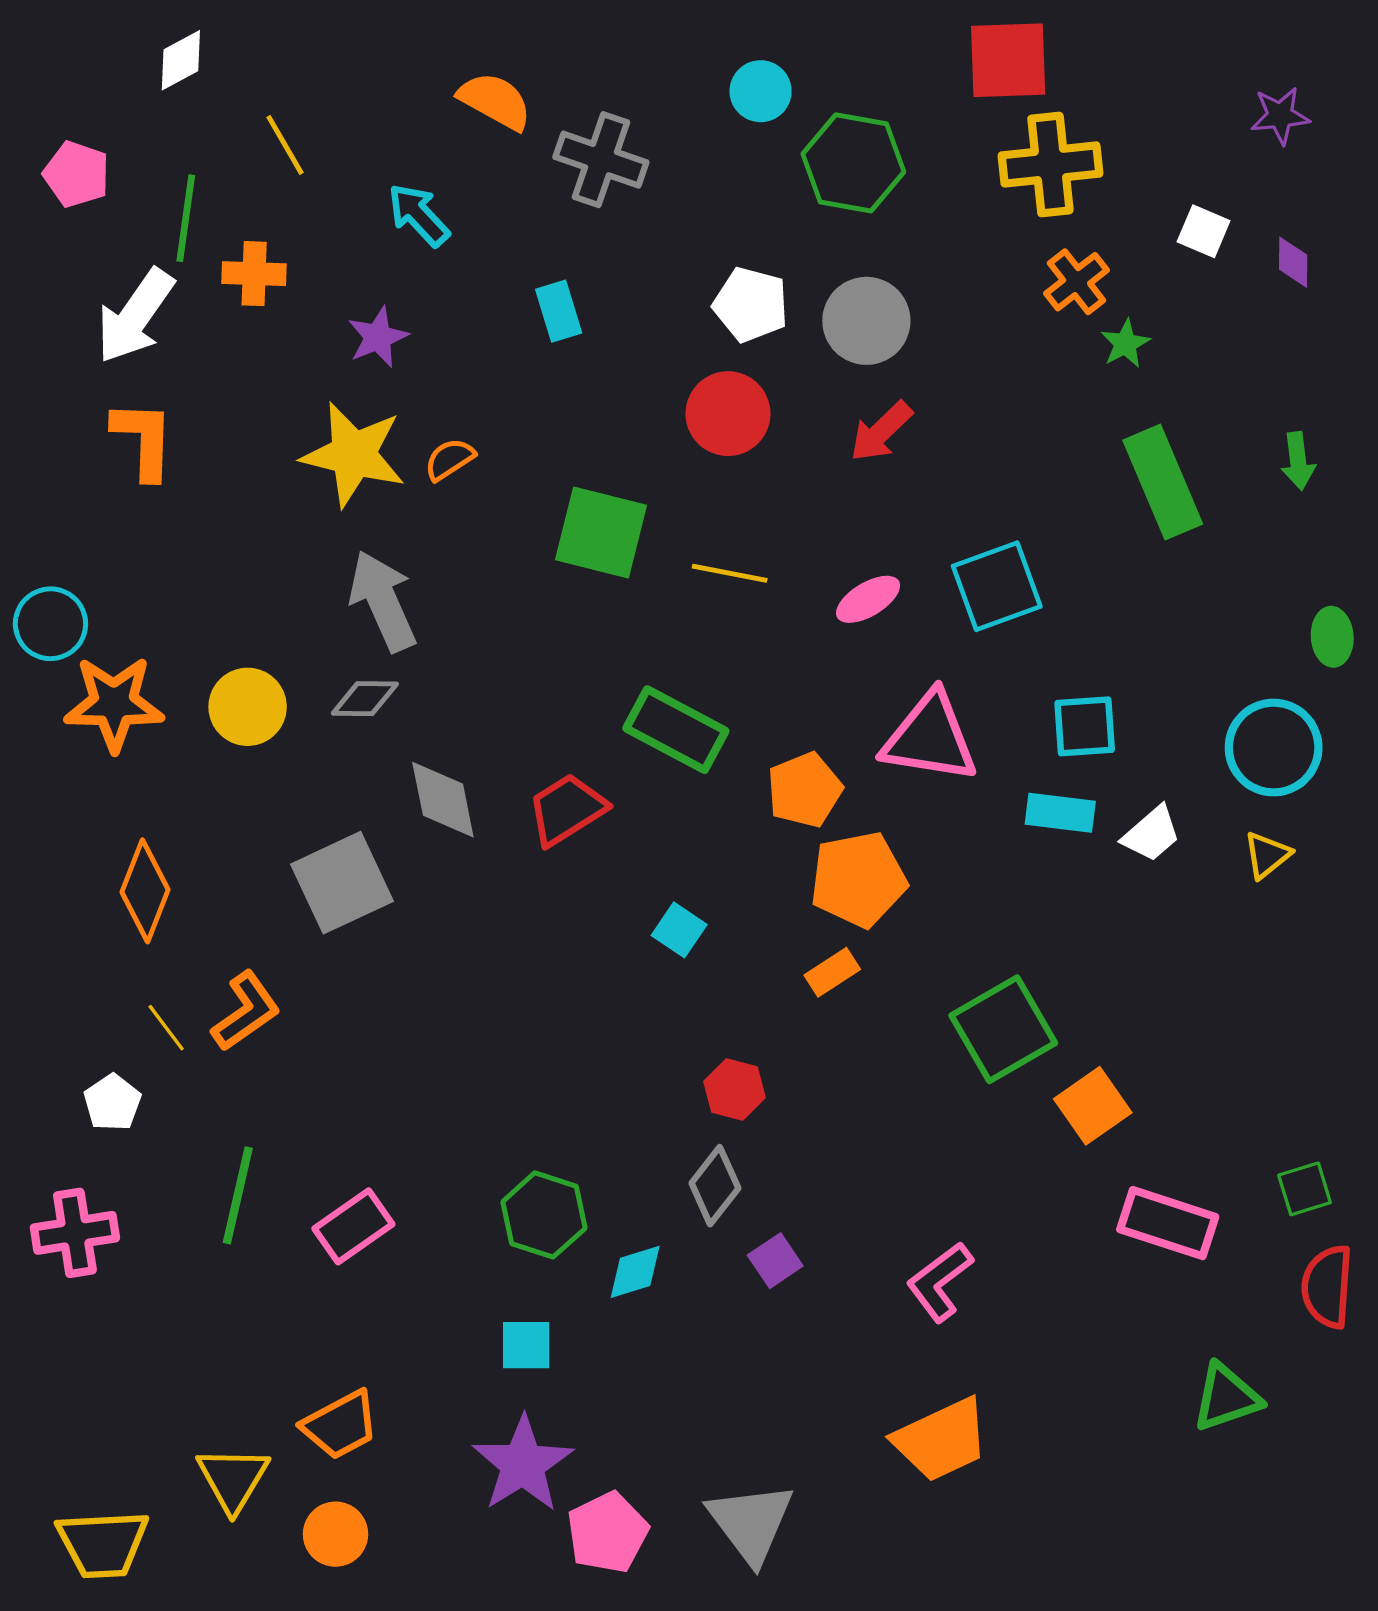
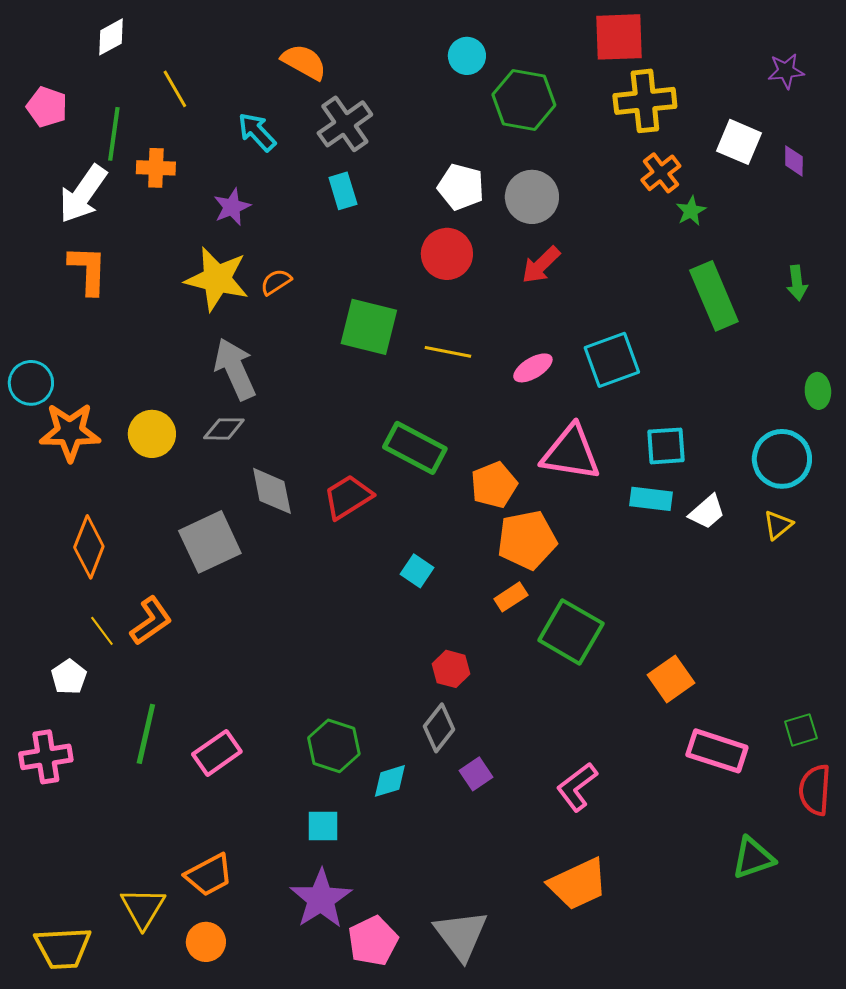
gray cross: (601, 160) -> (345, 124), moved, turned 36
white square: (1204, 231) -> (739, 142), size x1.4
green square: (1003, 1029) -> (571, 632), moved, turned -30

